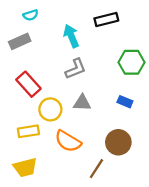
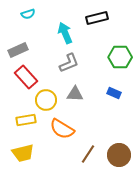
gray rectangle: (20, 41) -> (18, 50), moved
brown circle: (118, 142) -> (119, 155), moved

